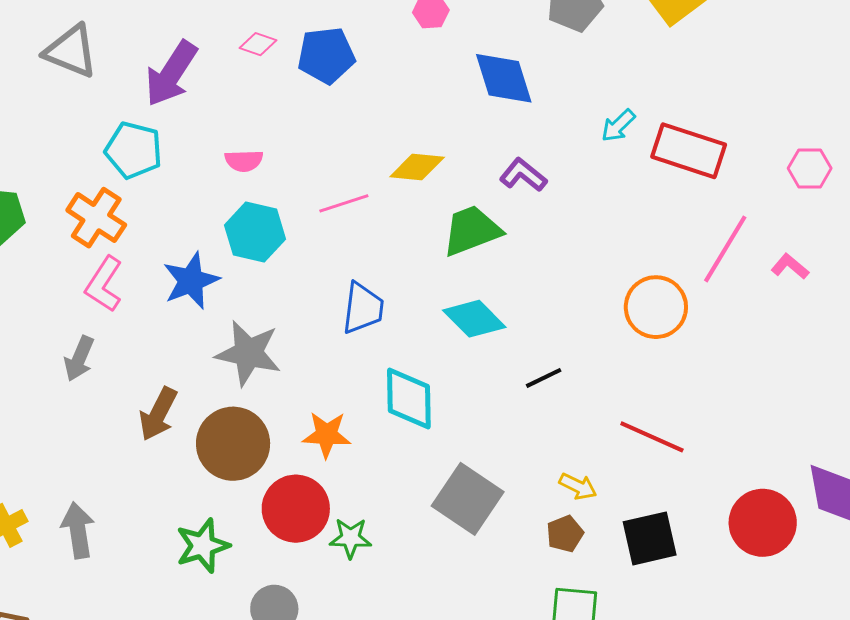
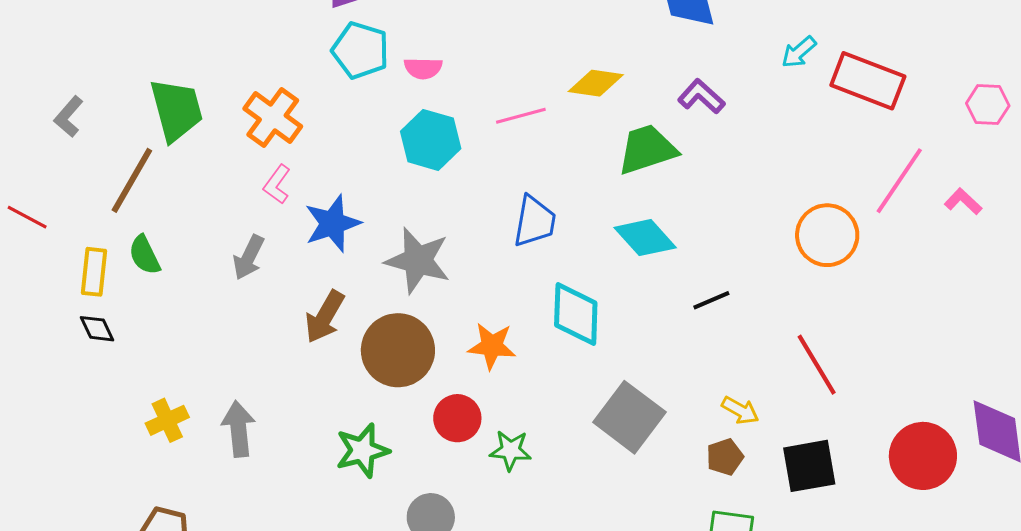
cyan pentagon: (134, 150) -> (360, 50), moved
blue star: (191, 281) -> (332, 223), moved
pink L-shape: (104, 284) -> (277, 184), size x0.7
red line: (652, 437) -> (817, 365), turned 32
red circle: (296, 509) -> (457, 418), size x0.7

